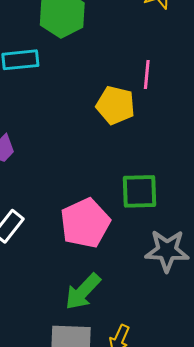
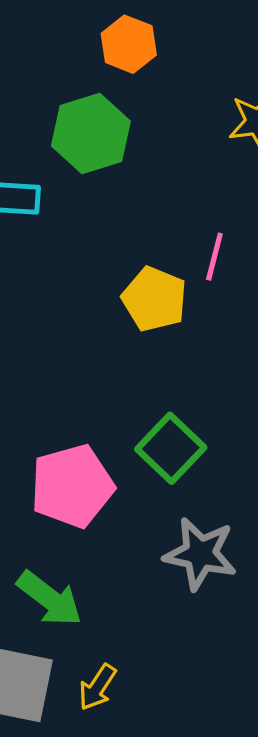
green square: (140, 191) -> (171, 448), turned 36
green arrow: (83, 292) -> (50, 599), turned -105

